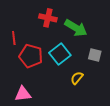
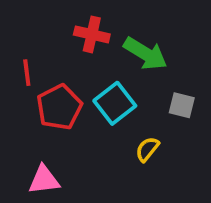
red pentagon: (31, 56) -> (59, 107), turned 30

